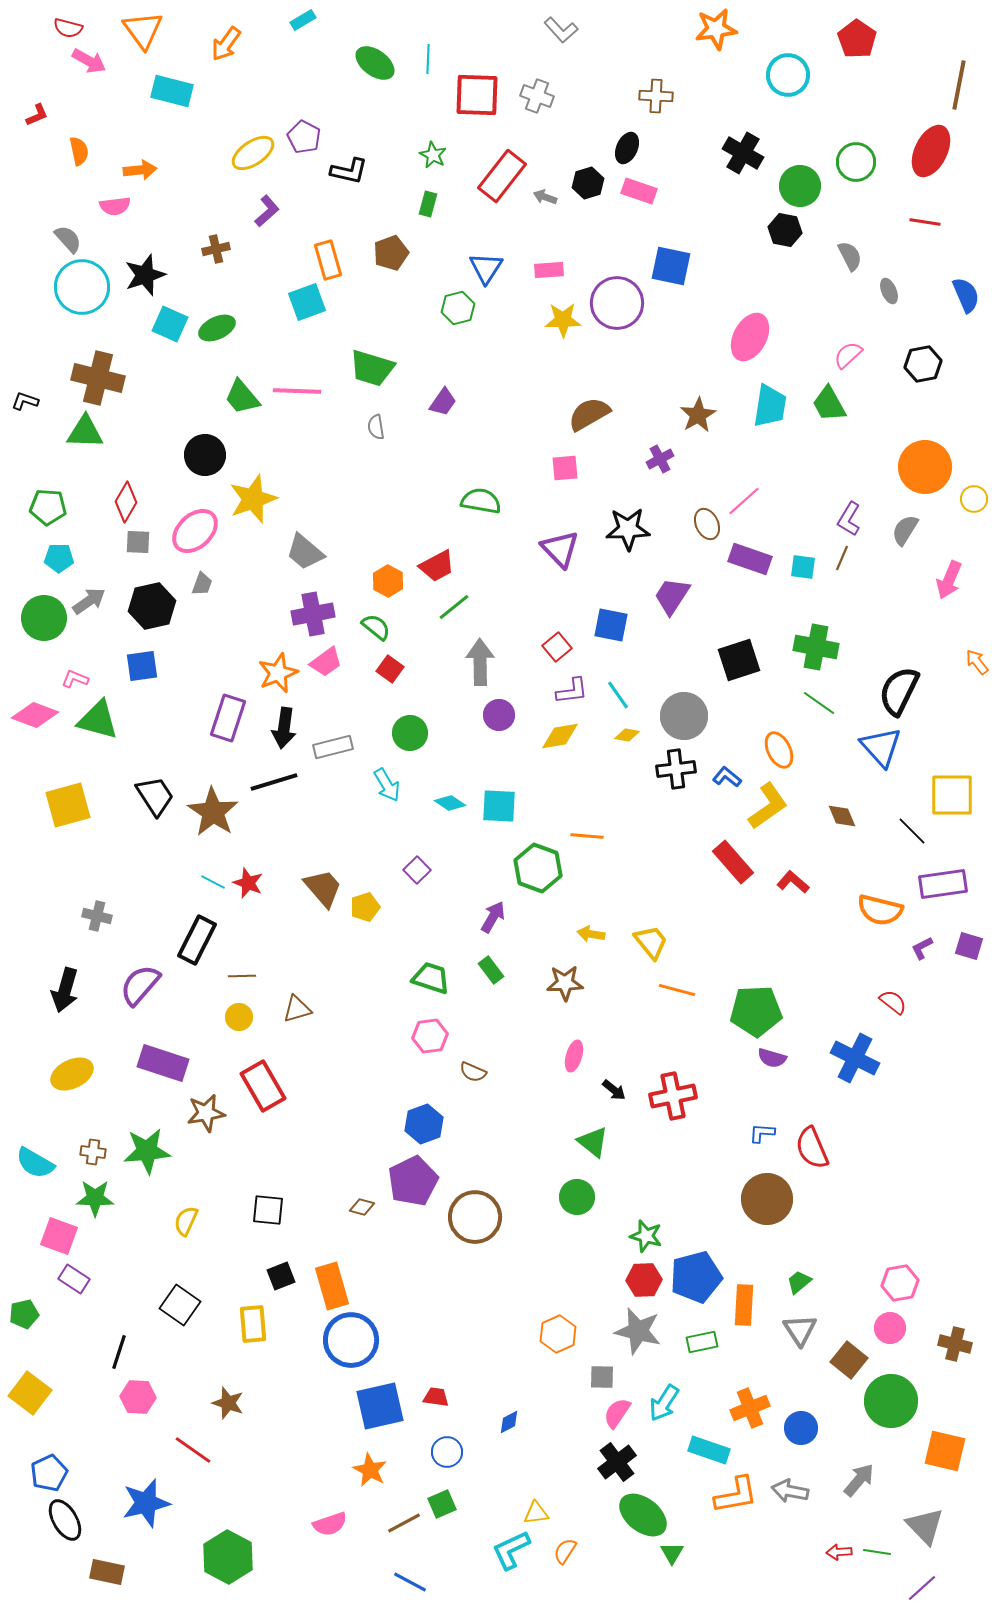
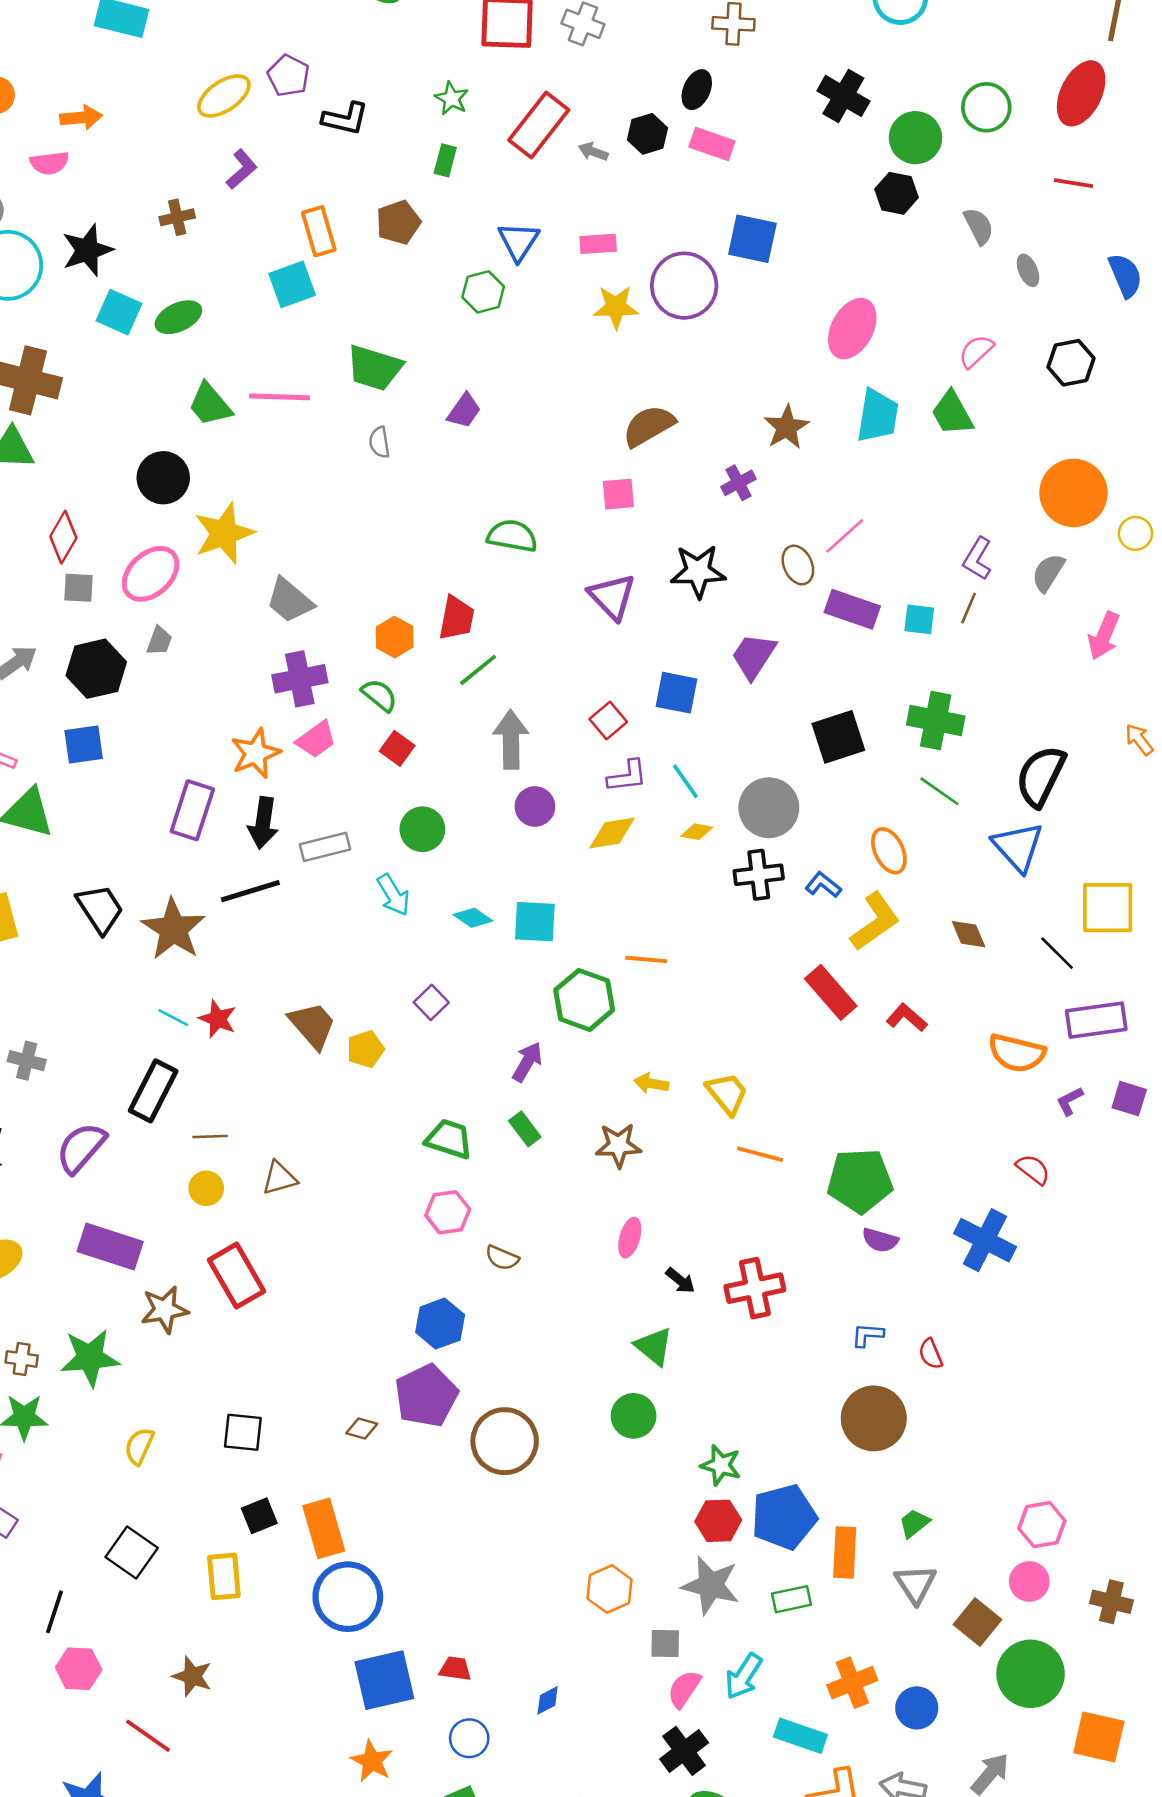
red trapezoid: (437, 566) -> (457, 618), turned -51
red semicircle: (812, 1148) -> (931, 1354), size x0.6

